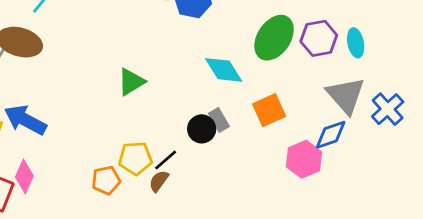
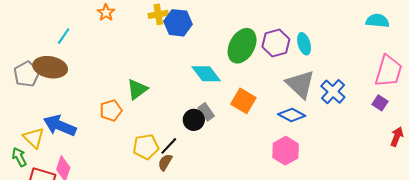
orange square: (269, 110) -> (243, 101), turned -30
blue diamond: (331, 135) -> (292, 115), turned 52
pink hexagon: (304, 159) -> (286, 151), moved
orange pentagon: (106, 180) -> (111, 110), moved

